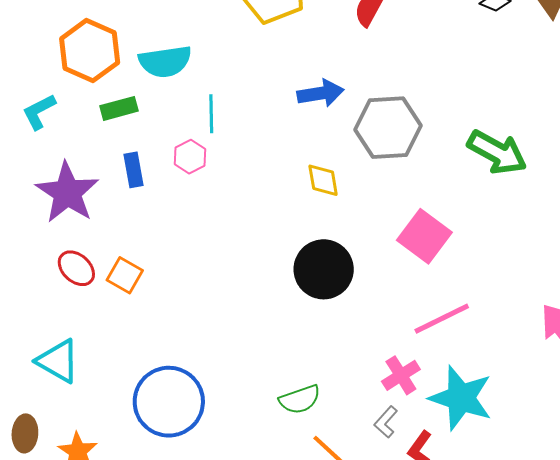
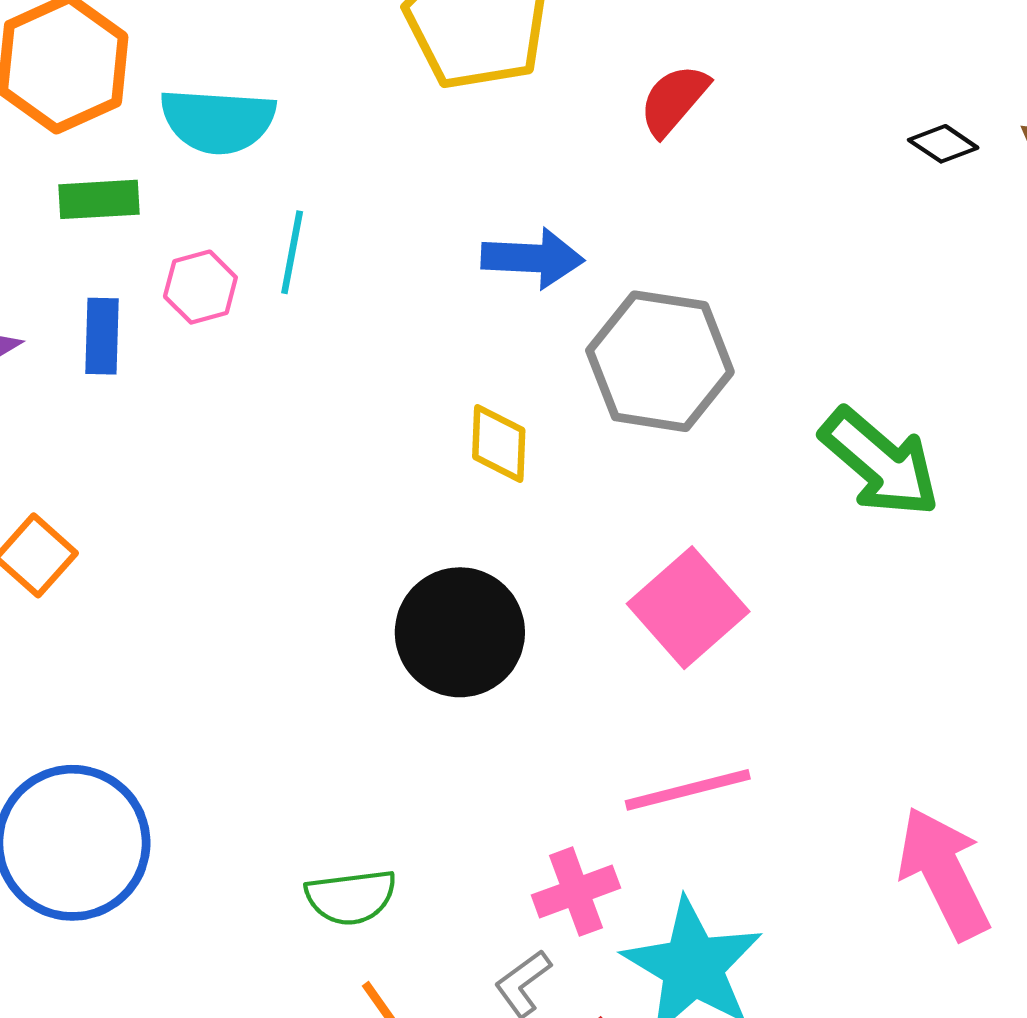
pink hexagon: (190, 157) -> (200, 287), moved

